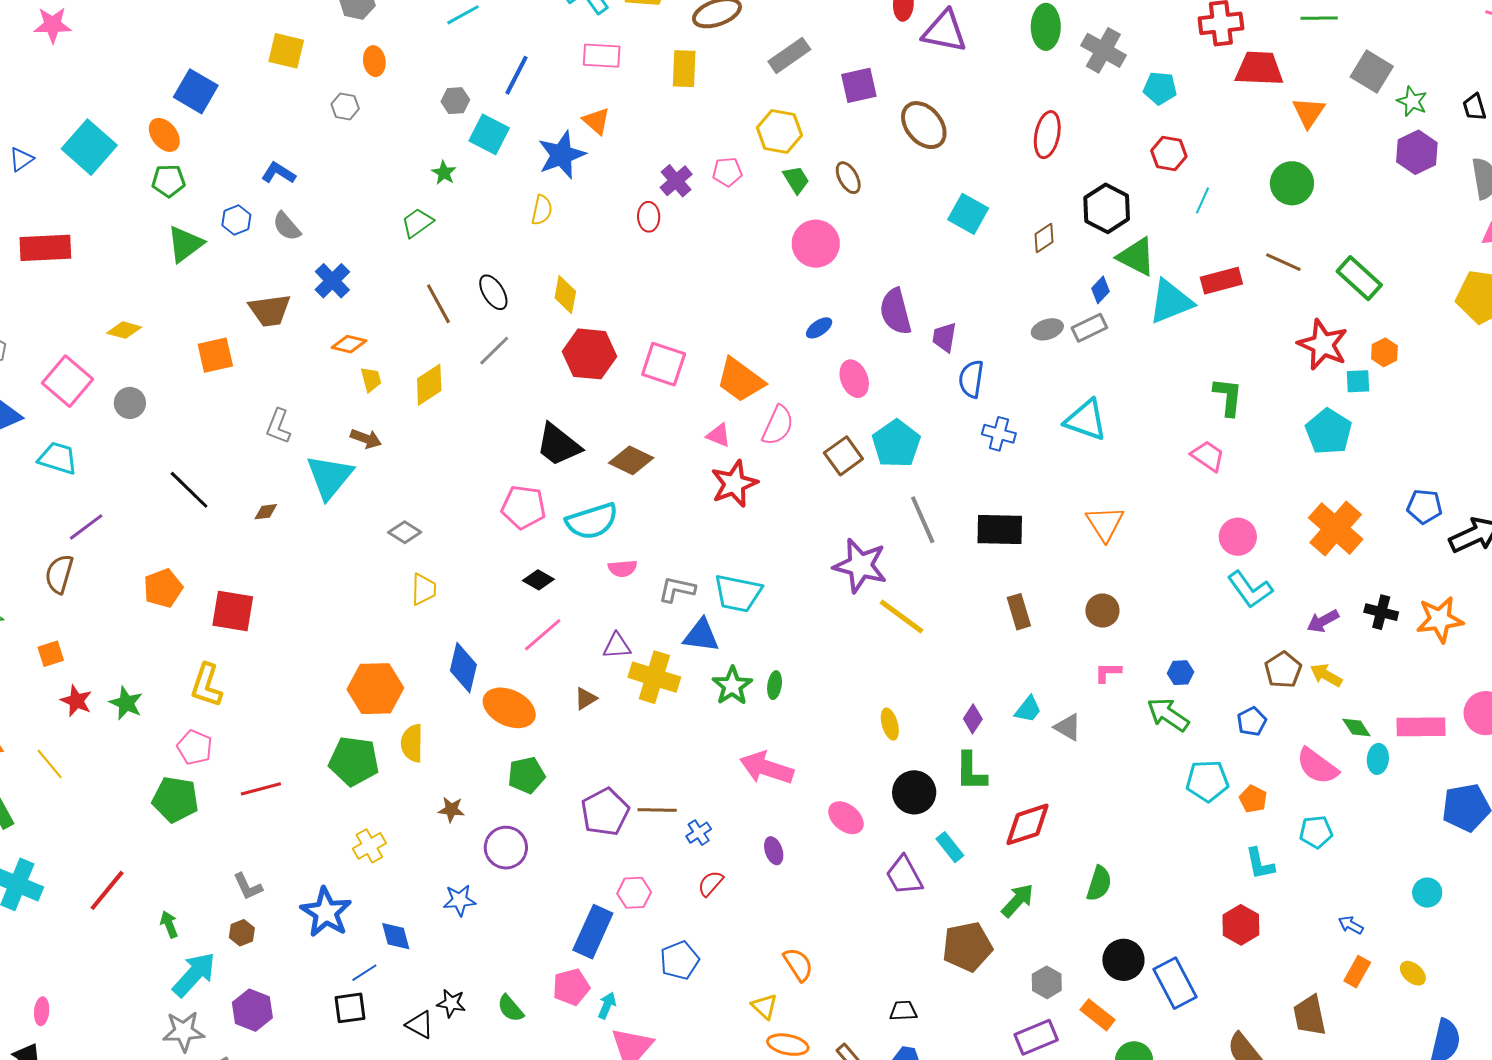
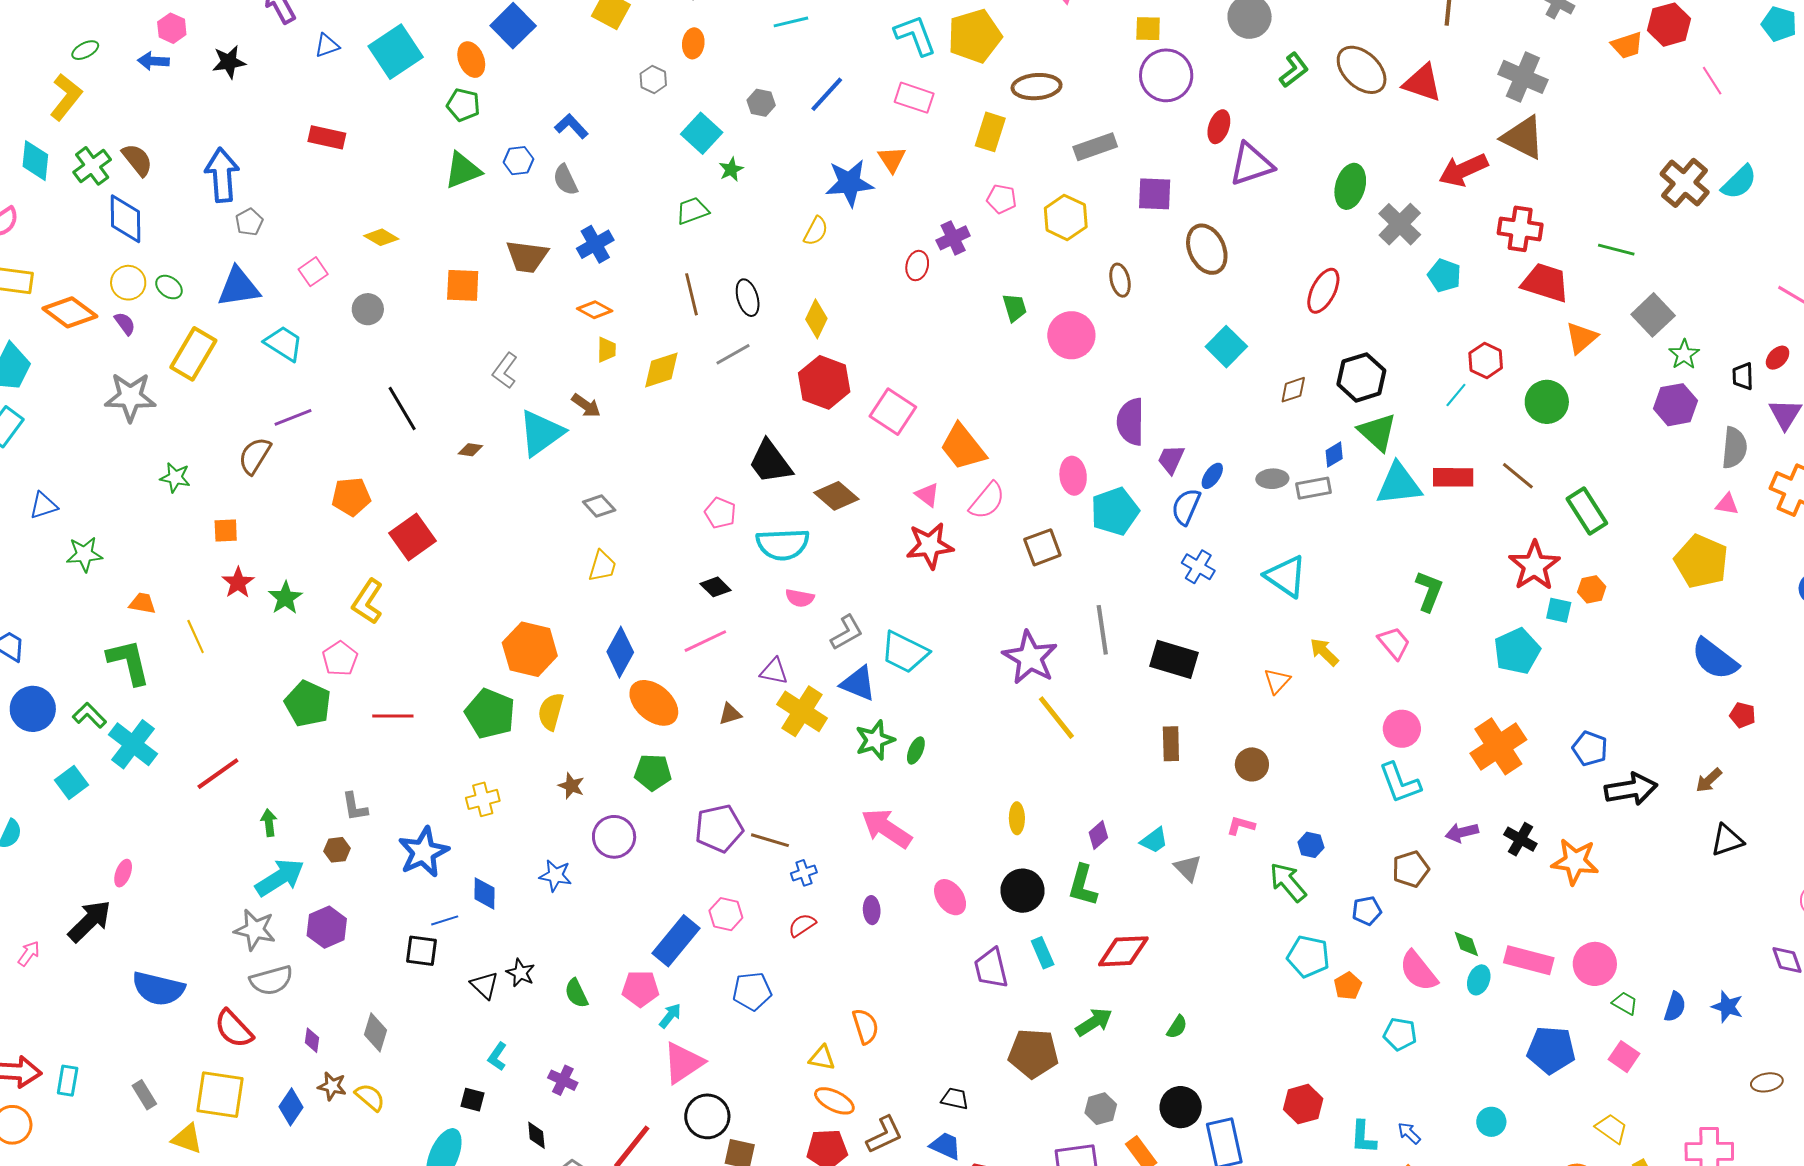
purple triangle: (944, 31) -> (1251, 164), turned -45
cyan square: (489, 134) -> (702, 133), moved
red hexagon: (1169, 153) -> (1486, 361), moved
pink pentagon: (727, 172) -> (1002, 199), moved
green trapezoid: (796, 180) -> (1015, 308), moved
red rectangle: (45, 248) -> (327, 137), size x0.7
blue ellipse: (819, 328) -> (1212, 476), moved, turned -36
pink square: (67, 381) -> (313, 272), size x0.6
cyan pentagon: (896, 444) -> (1115, 511), moved
pink pentagon: (523, 507) -> (720, 513), size x0.7
orange triangle: (1105, 523) -> (1277, 681), size x0.7
gray L-shape: (677, 589) -> (847, 632), turned 123
red square: (233, 611) -> (412, 537), turned 30
yellow arrow: (1326, 675) -> (1324, 652), moved
cyan L-shape: (1260, 864) -> (1363, 1137), moved
green semicircle: (1099, 883) -> (1177, 1027), size x0.7
yellow triangle: (764, 1006) -> (822, 1058), turned -48

